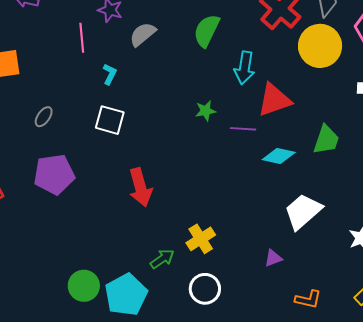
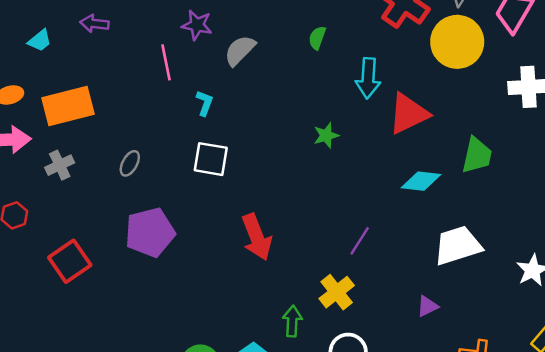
green semicircle: (207, 31) -> (317, 38), size x0.6
purple line: (243, 129) -> (360, 241), moved, turned -55
white trapezoid: (303, 211) -> (458, 245), turned 30
green arrow: (162, 259) -> (292, 321), turned -45

